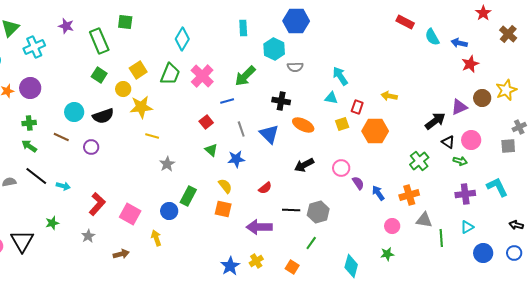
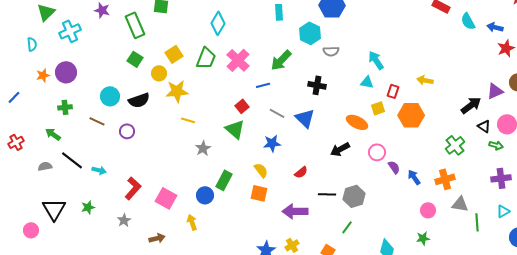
orange ellipse: (303, 125) -> (357, 122), moved
gray line: (241, 129) -> (277, 113), turned -42
green arrow: (29, 146) -> (53, 134), moved
green triangle: (211, 150) -> (235, 129), moved, size x1.5
black triangle: (22, 241) -> (54, 209), moved

